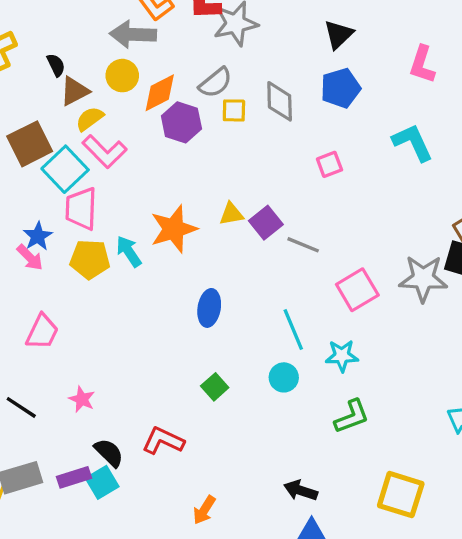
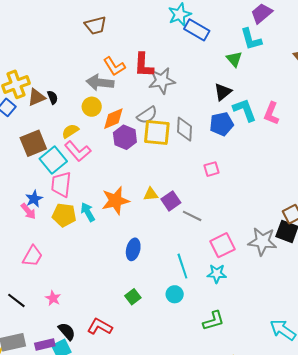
brown triangle: (75, 91) -> (36, 97), moved
yellow square: (234, 110) -> (157, 132), size x1.8
cyan L-shape: (413, 142) -> (245, 110), moved
cyan star: (342, 356) -> (217, 274), moved

